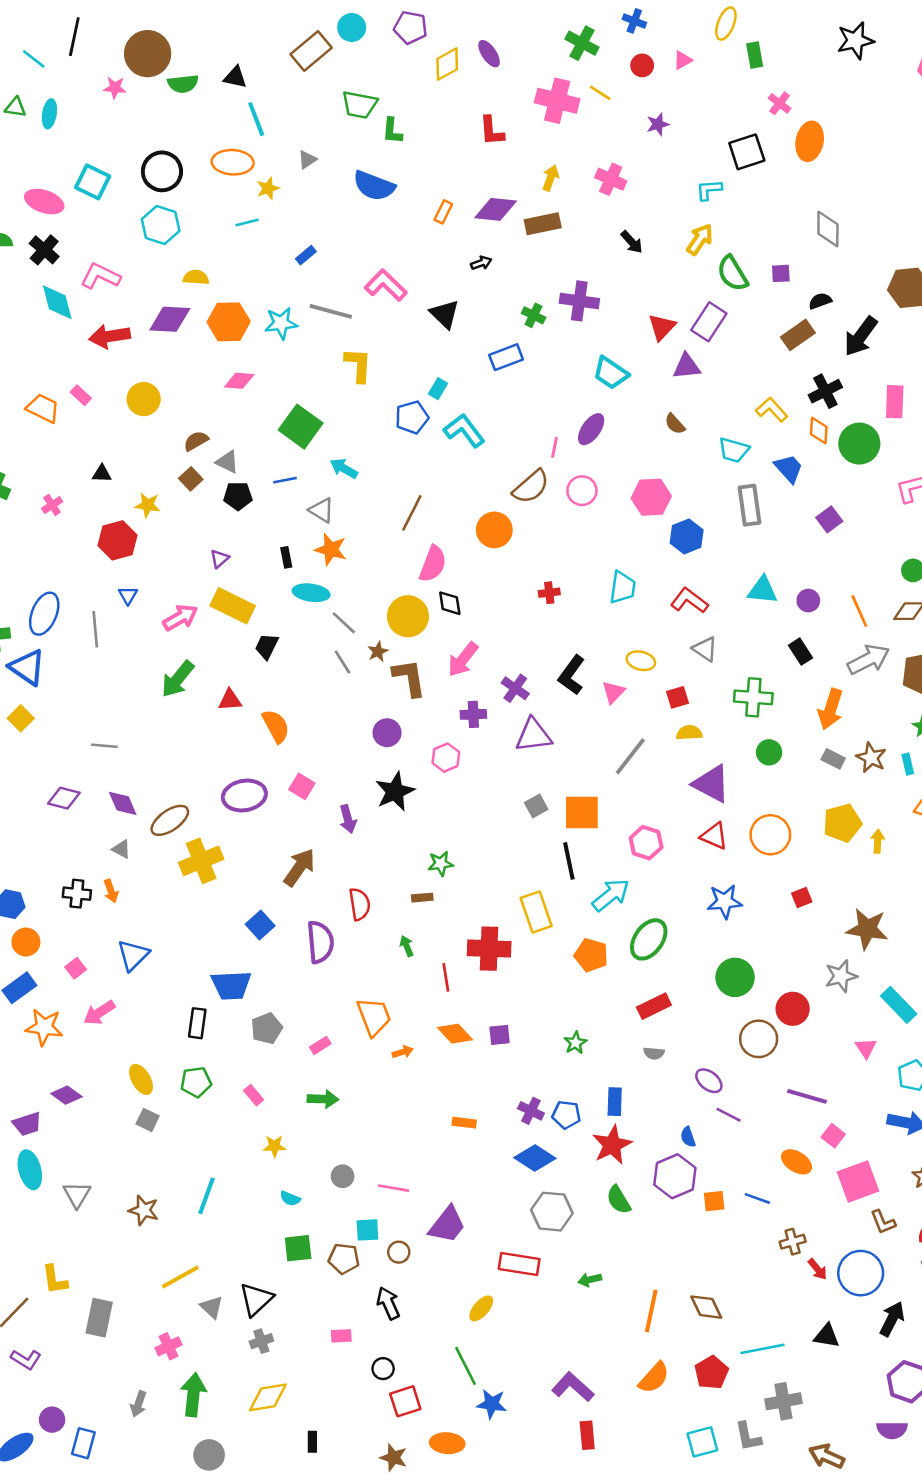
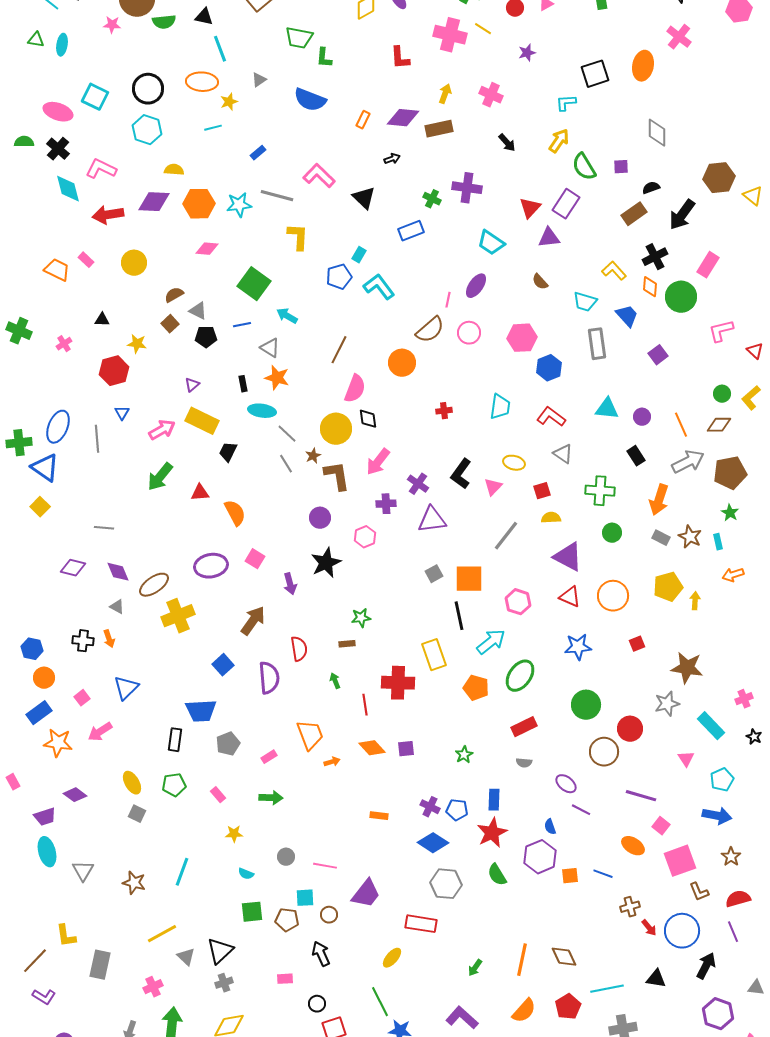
pink cross: (780, 103) -> (679, 37), moved, size x1.4
pink rectangle: (895, 402) -> (708, 265), turned 30
green arrow: (590, 1280) -> (475, 968), moved, turned -42

